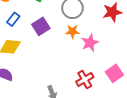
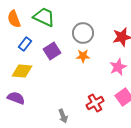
pink star: (90, 43) -> (118, 67), moved

